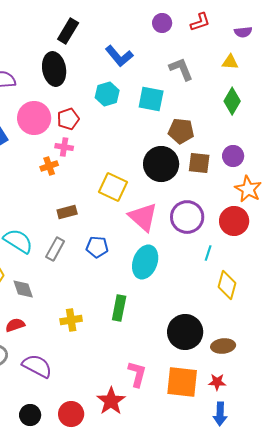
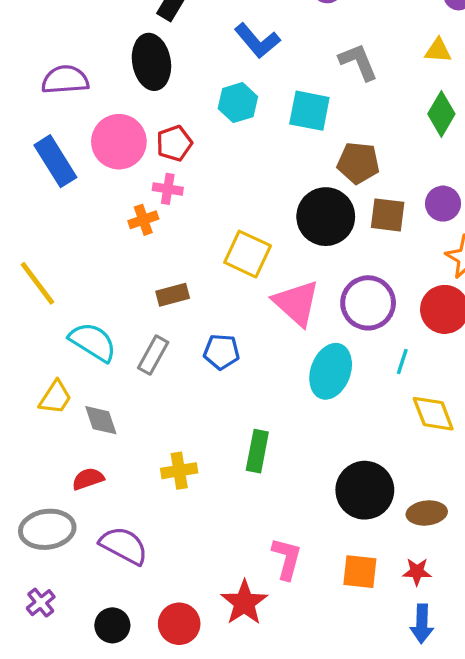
cyan ellipse: (145, 262) -> (331, 371), moved
yellow diamond: (227, 285) -> (433, 414), turned -36
orange square: (182, 382) -> (360, 572), size x0.7

